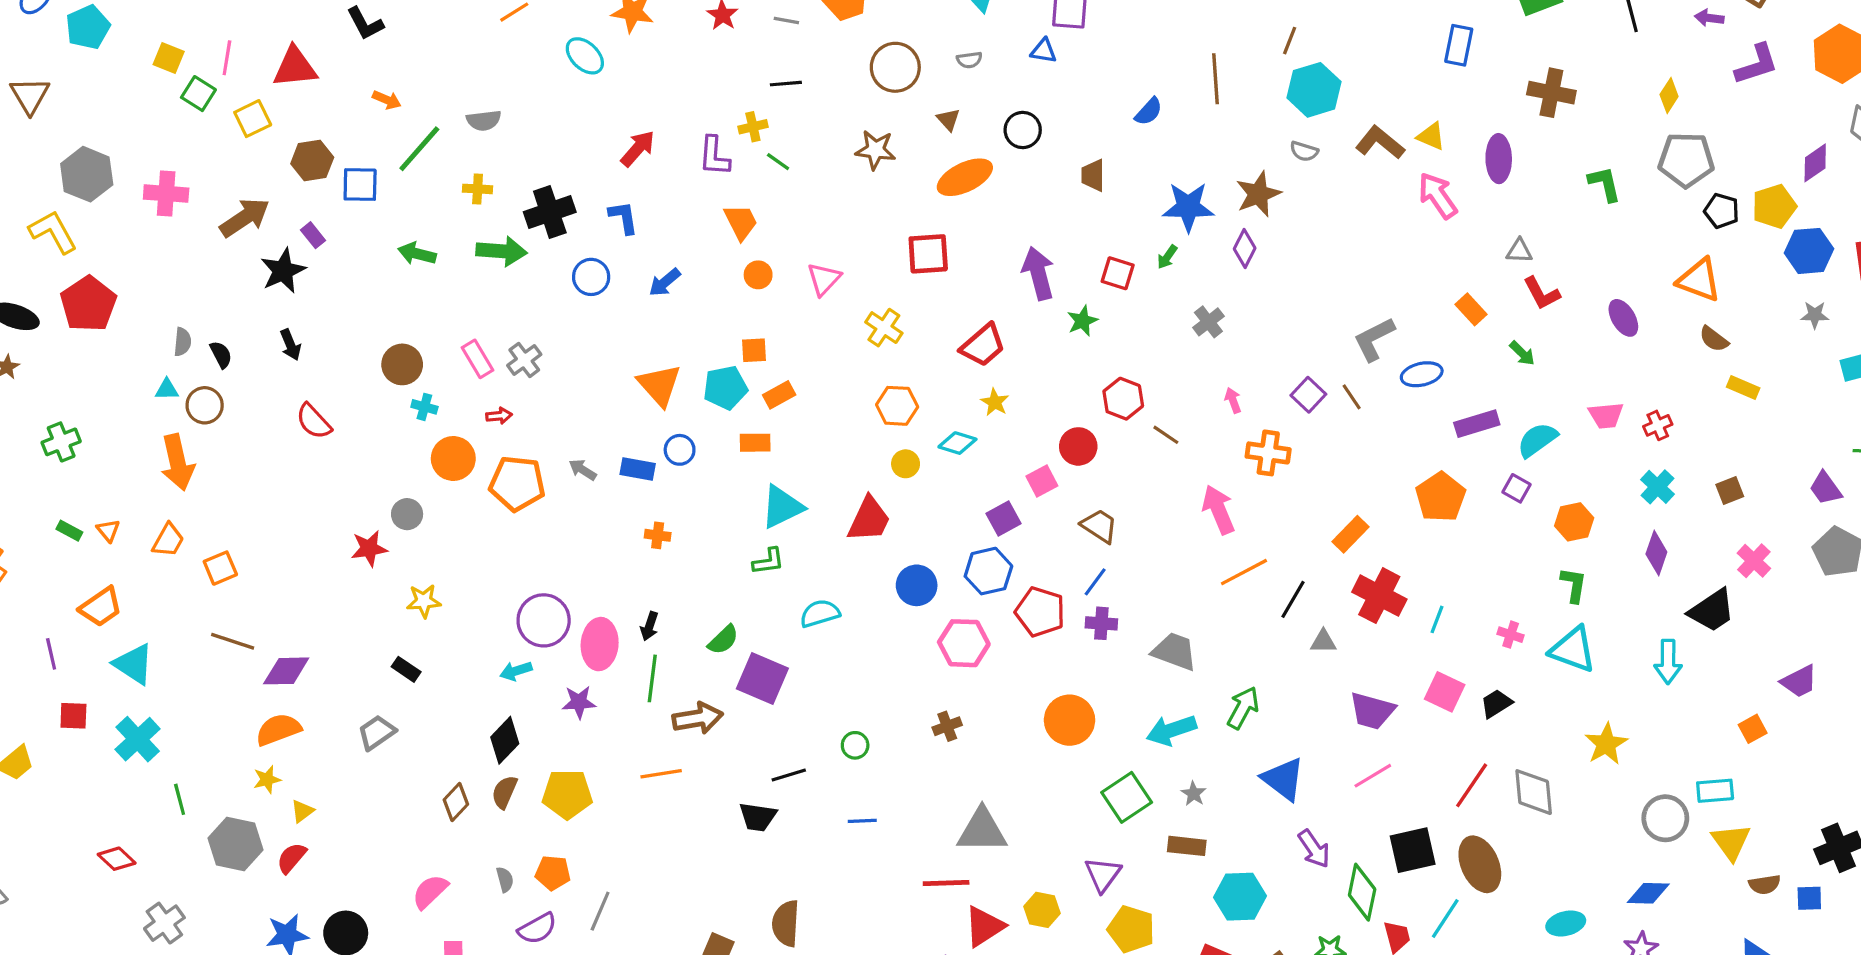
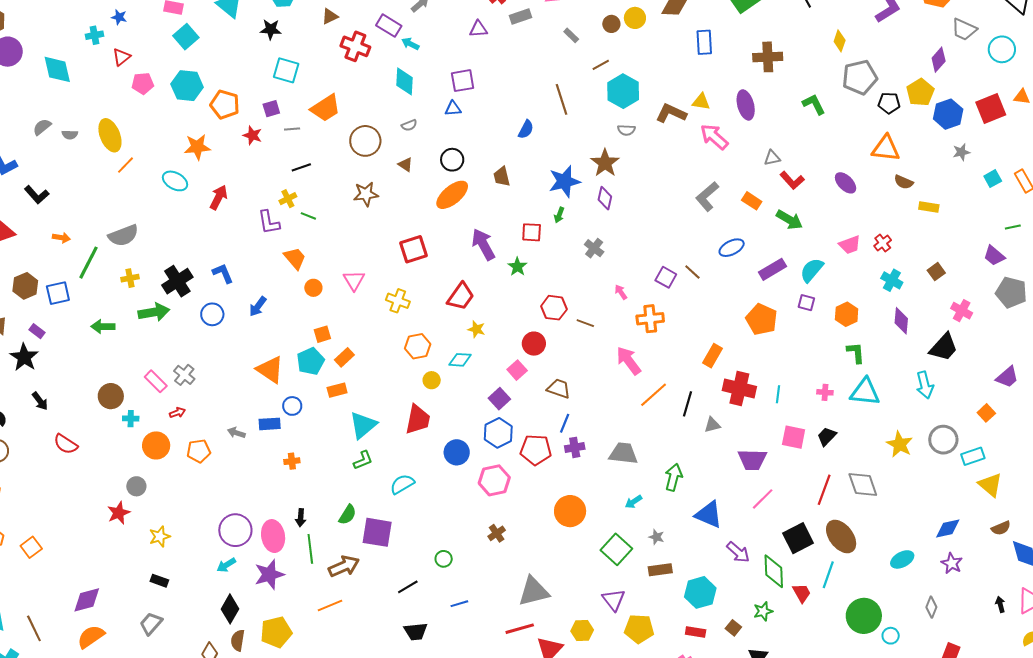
brown line: (1290, 41) -> (601, 65), turned 54
gray semicircle: (484, 120) -> (123, 235), size x1.4
red arrow: (638, 149) -> (219, 197), moved
orange ellipse: (965, 177) -> (452, 195), moved
gray L-shape: (1374, 339) -> (707, 197), moved
green arrow: (1522, 353) -> (789, 220), size x1.5
orange pentagon: (517, 483) -> (199, 451), size x0.7
brown line: (233, 641) -> (34, 628), moved, turned 60
purple star: (579, 702) -> (269, 574), size x1.4
cyan arrow: (1171, 730) -> (633, 502), size x0.6
black trapezoid: (758, 817) -> (416, 631), moved
gray circle: (1665, 818) -> (943, 440), moved
brown semicircle: (1765, 885) -> (1001, 528), moved

